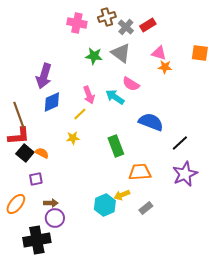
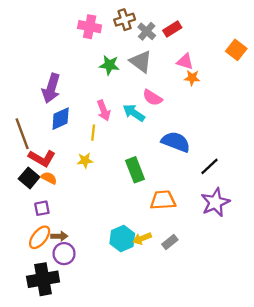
orange square: (200, 53) -> (236, 50), moved, turned 30
yellow line: (80, 114) -> (93, 133), turned -40
red L-shape: (19, 136) -> (42, 158), moved, turned 35
yellow arrow: (122, 195) -> (142, 238), moved
orange ellipse: (16, 204) -> (40, 237), moved

